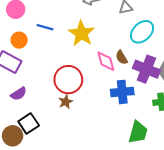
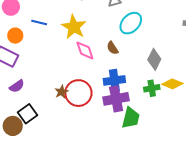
pink diamond: (106, 61) -> (85, 51), moved
purple cross: (146, 69) -> (116, 99), moved, turned -30
red circle: (68, 80) -> (78, 93), moved

